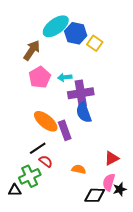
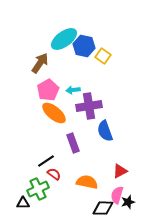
blue semicircle: (84, 112) -> (105, 131), moved
orange ellipse: (46, 121) -> (54, 113), moved
orange semicircle: (79, 169) -> (87, 182), size x1.5

